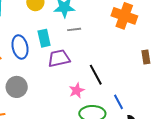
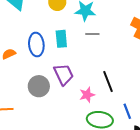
purple trapezoid: (59, 58) -> (64, 74), moved, turned 70
gray circle: (17, 87) -> (39, 86), moved

